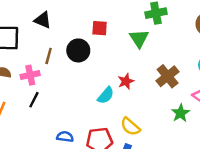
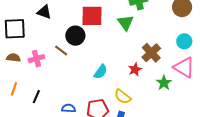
red square: (100, 28) -> (92, 16), size x1.6
brown line: (49, 56) -> (61, 51), moved, turned -64
red star: (126, 81) -> (135, 69), moved
black line: (34, 100) -> (36, 97), moved

